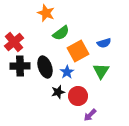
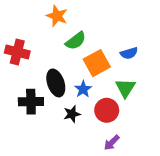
red cross: (14, 42) -> (17, 52), turned -36
black cross: (20, 66) -> (31, 102), moved
red circle: (78, 96) -> (107, 110), moved

